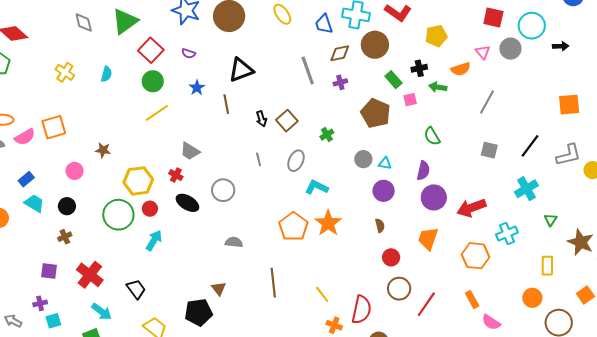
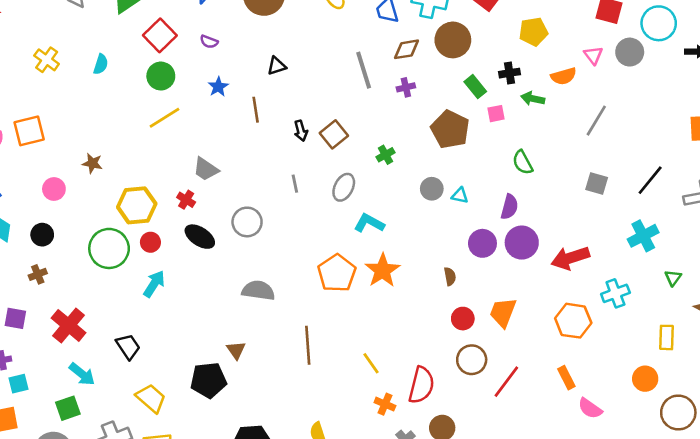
black triangle: (241, 70) -> (277, 66), size x0.6
purple circle: (384, 191) -> (482, 243), moved
orange trapezoid: (428, 239) -> (503, 312), moved
gray semicircle: (234, 242) -> (258, 291), size x1.4

